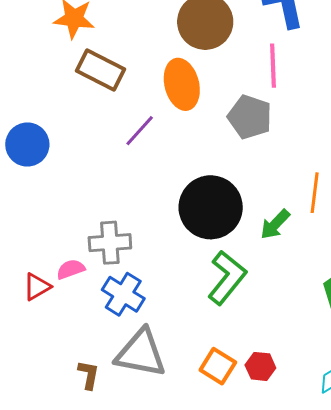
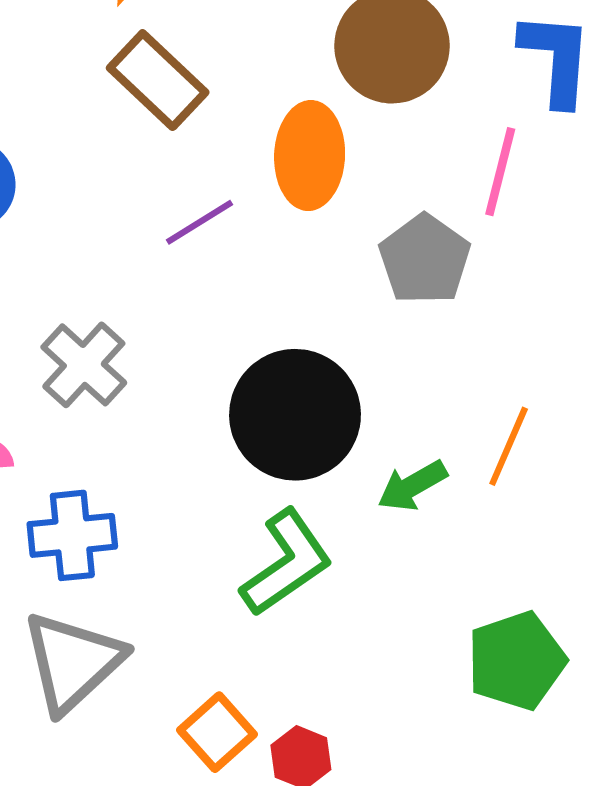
gray cross: (110, 243) -> (84, 365), moved, turned 30
blue cross: (123, 294) -> (72, 535), turned 36
gray triangle: (141, 353) -> (73, 662), turned 50

